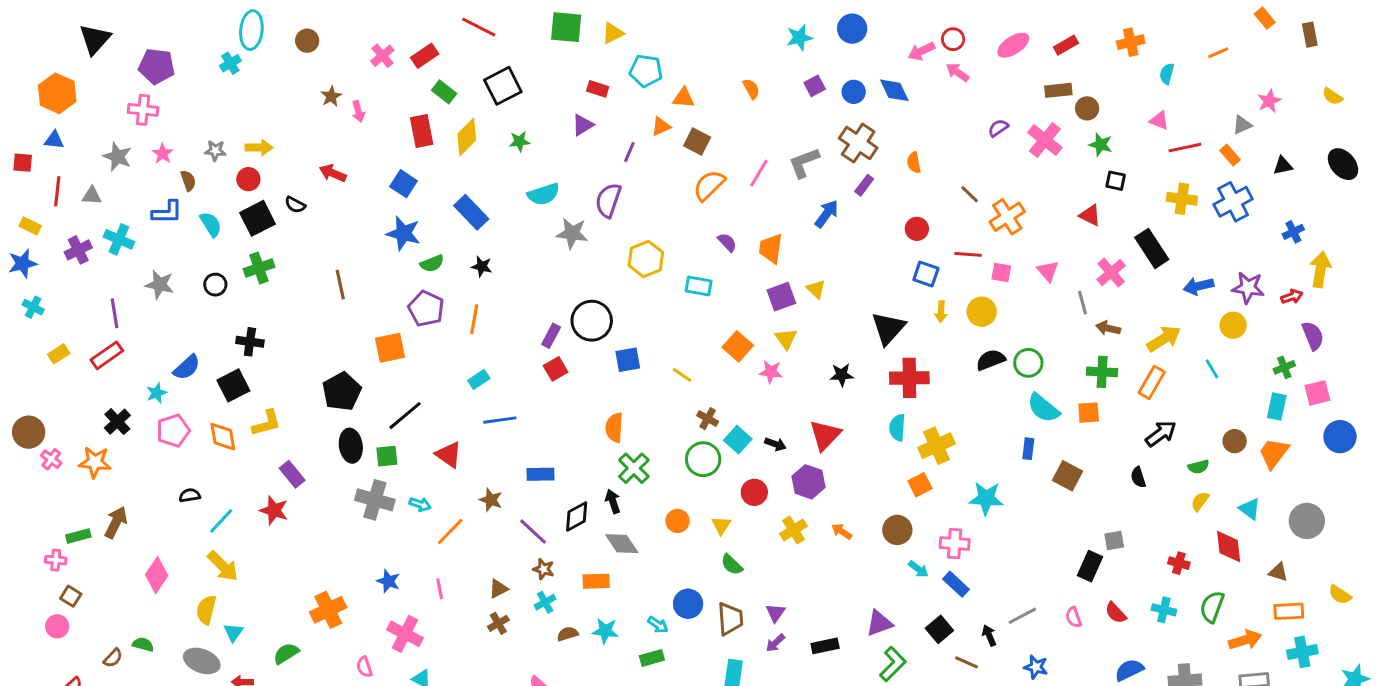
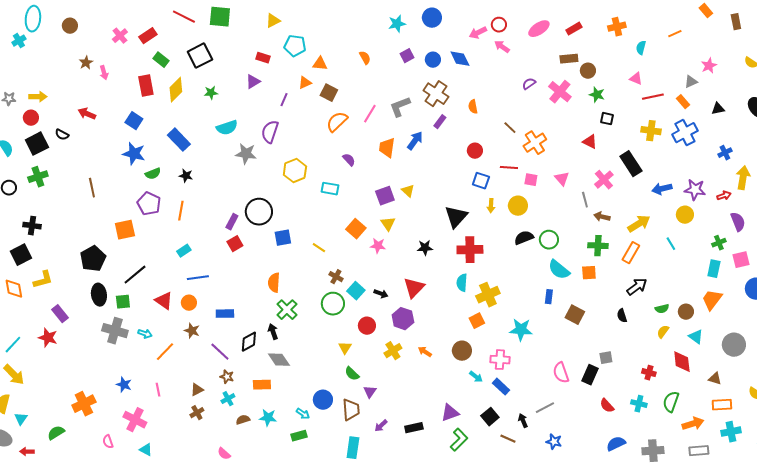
green square: (566, 27) -> (220, 17), moved
orange trapezoid: (771, 248) -> (387, 148), moved
brown circle: (1235, 441) -> (686, 312), moved
orange circle: (678, 521) -> (189, 303), moved
purple triangle: (775, 613) -> (370, 392), moved
pink semicircle: (1073, 617) -> (561, 373), moved, size x1.5

